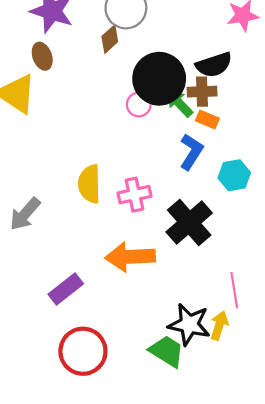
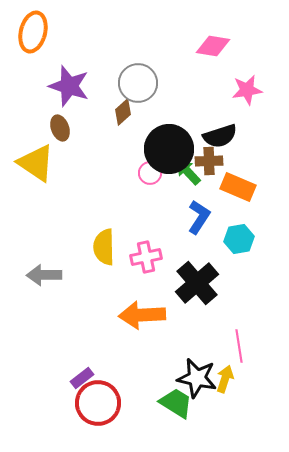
orange rectangle: (207, 120) -> (238, 187), moved, size x1.6
gray arrow: (25, 214) -> (44, 275), turned 48
purple rectangle: (66, 289) -> (82, 378), moved, size x0.7

